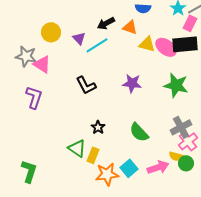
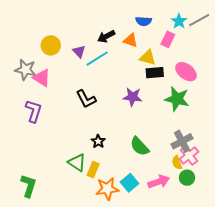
pink rectangle: (190, 23) -> (168, 39), moved
black rectangle: (185, 44) -> (155, 73), moved, size x0.7
pink ellipse: (166, 47) -> (186, 72), moved
yellow semicircle: (176, 156) -> (177, 163), moved, turned 56

